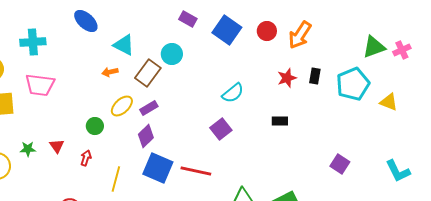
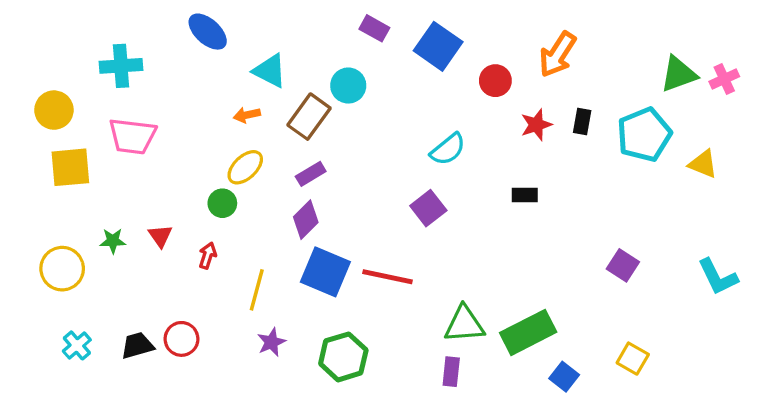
red circle: (267, 31) -> (495, 81), moved
yellow ellipse: (122, 106) -> (245, 167), moved

